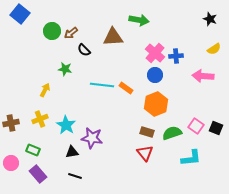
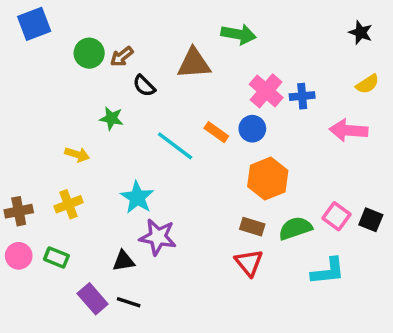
blue square: (20, 14) -> (34, 24), turned 30
blue circle: (155, 75) -> (252, 129), moved
cyan line: (102, 85) -> (175, 146), turned 30
orange rectangle: (126, 88) -> (216, 132), moved
yellow arrow: (45, 90) -> (77, 154), turned 80
cyan star: (66, 125) -> (137, 197), moved
pink circle: (11, 163) -> (19, 256), moved
purple rectangle: (38, 174) -> (93, 299), moved

